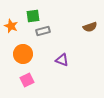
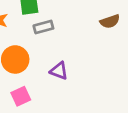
purple triangle: (62, 60) -> (59, 71), moved

